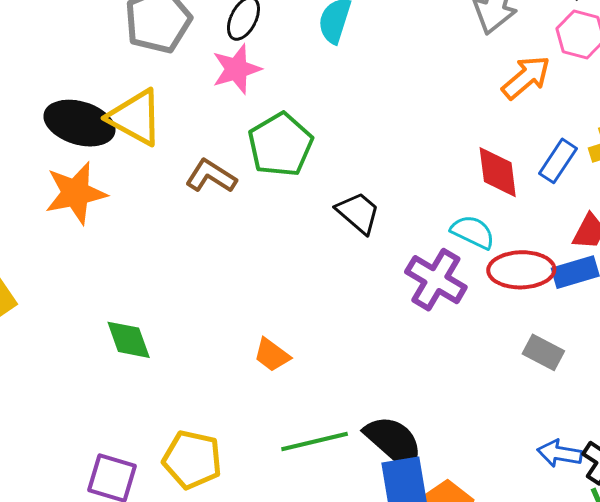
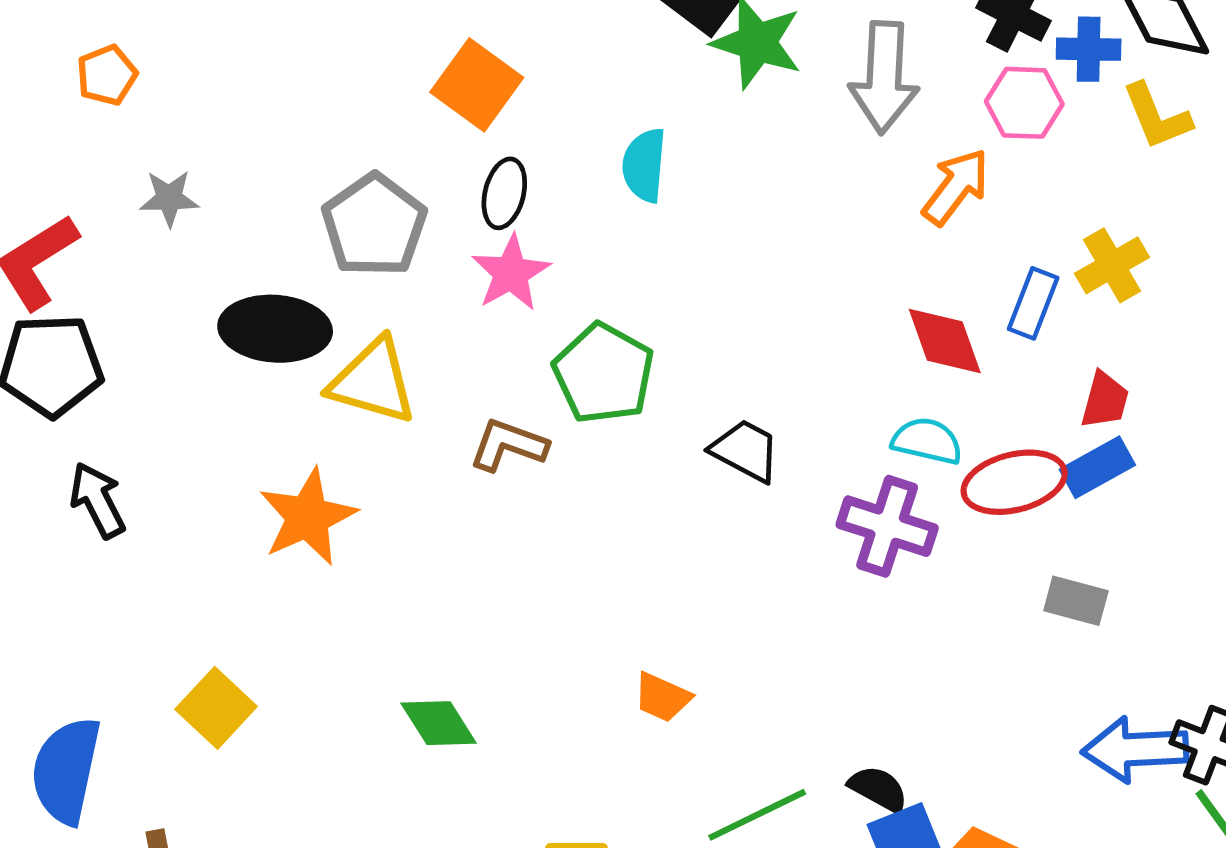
black ellipse: (79, 123) -> (275, 329), moved
black semicircle: (394, 442) -> (878, 789), size x0.6
blue arrow: (560, 453) -> (1135, 749), size x1.5

